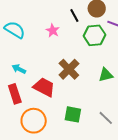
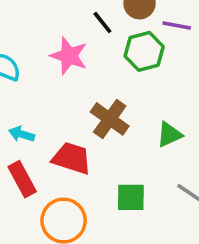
pink star: (53, 30) -> (69, 56), size x1.5
green triangle: (106, 75) -> (169, 135), moved

